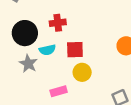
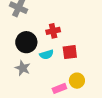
gray star: (28, 64) -> (23, 68), moved
yellow circle: (82, 72) -> (77, 81), moved

